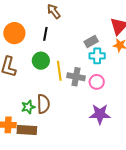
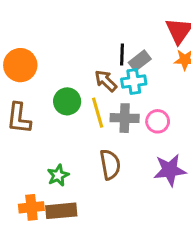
brown arrow: (54, 11) -> (106, 81), moved
black line: (45, 34) -> (122, 54), moved
cyan cross: (97, 56) -> (134, 81), moved
brown semicircle: (43, 104) -> (110, 164), moved

